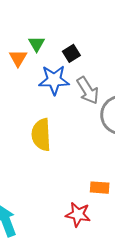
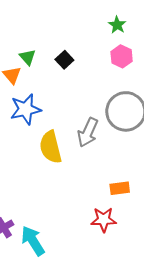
blue star: (54, 80) -> (26, 109), moved
gray arrow: (88, 90) -> (88, 132), moved, turned 68

